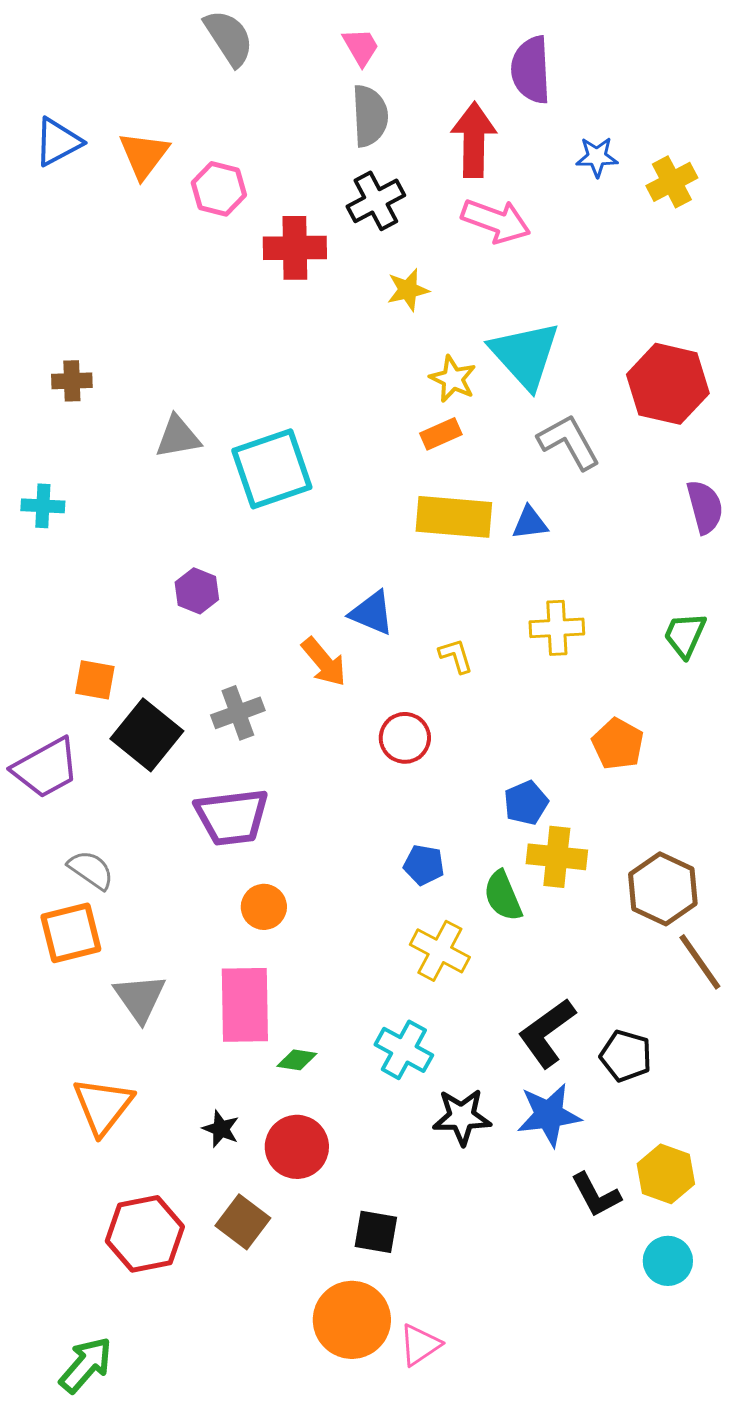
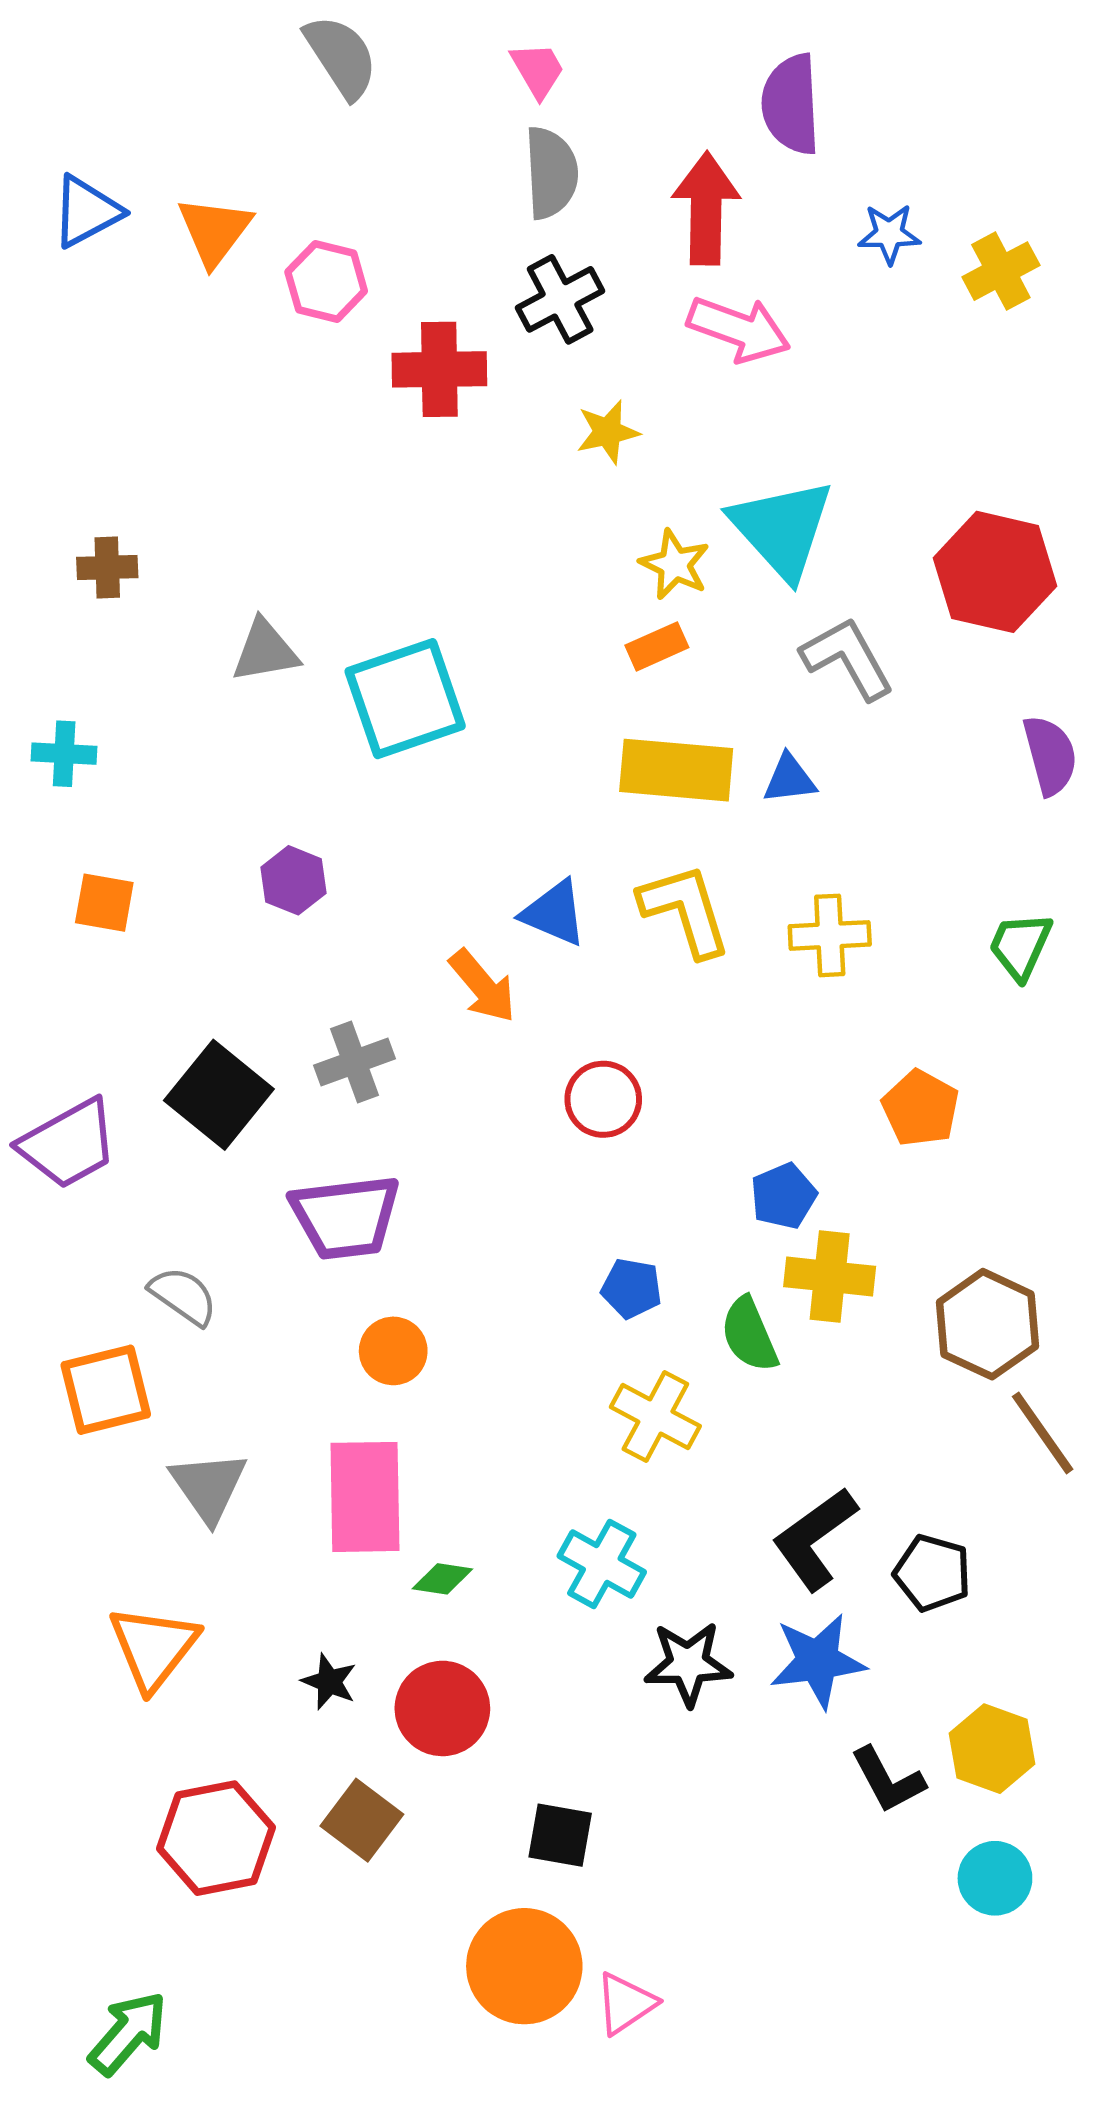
yellow L-shape: (456, 656) -> (685, 910), moved, size x1.8
orange square: (95, 680) -> (104, 903), moved
gray semicircle: (91, 870) -> (183, 1296), moved

